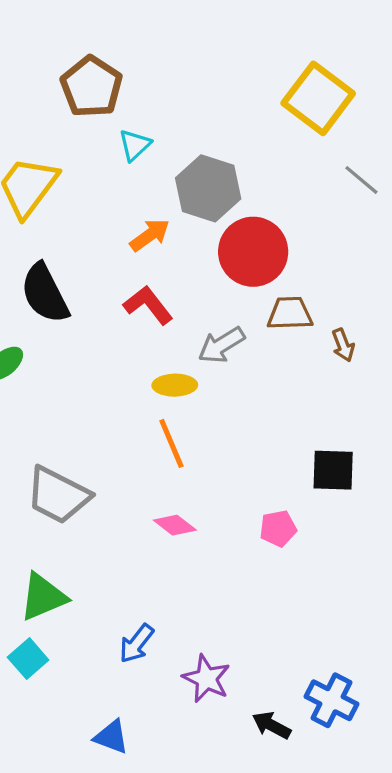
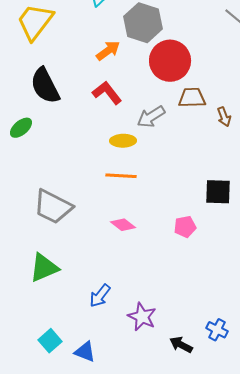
orange line: (171, 443) -> (121, 176), turned -64
cyan square: (28, 659) -> (50, 341), moved
blue cross: (331, 700) -> (217, 330), size x0.7

